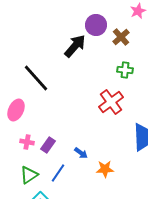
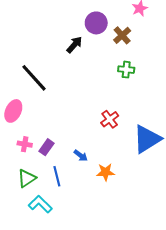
black arrow: (75, 46) -> (74, 45), size x0.7
red cross: (111, 102) -> (110, 119), moved, size x0.7
blue line: (58, 173) -> (57, 176), turned -48

